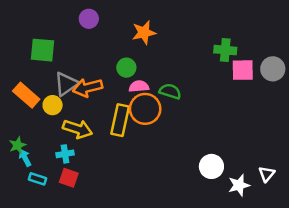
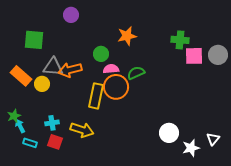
orange star: (144, 33) -> (127, 36), moved
gray triangle: (66, 84) -> (53, 67), turned 40
green semicircle: (170, 91) -> (136, 73), turned -42
yellow arrow: (78, 129) -> (82, 130), moved

